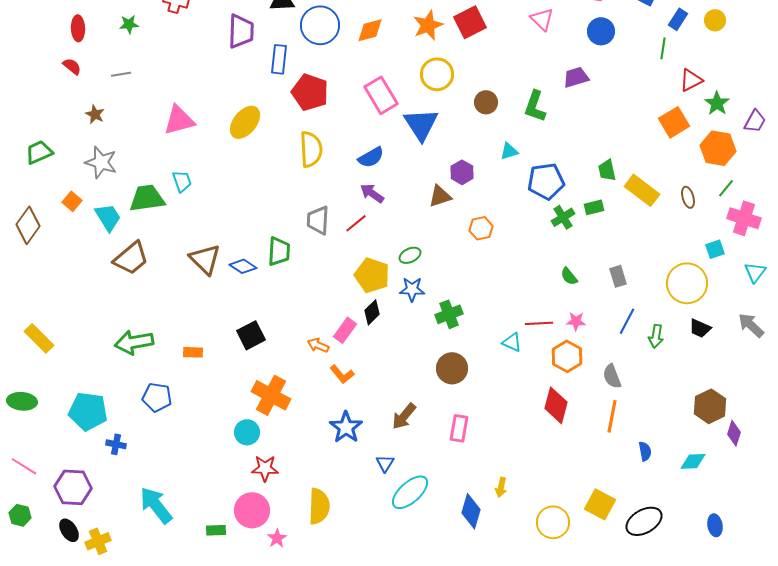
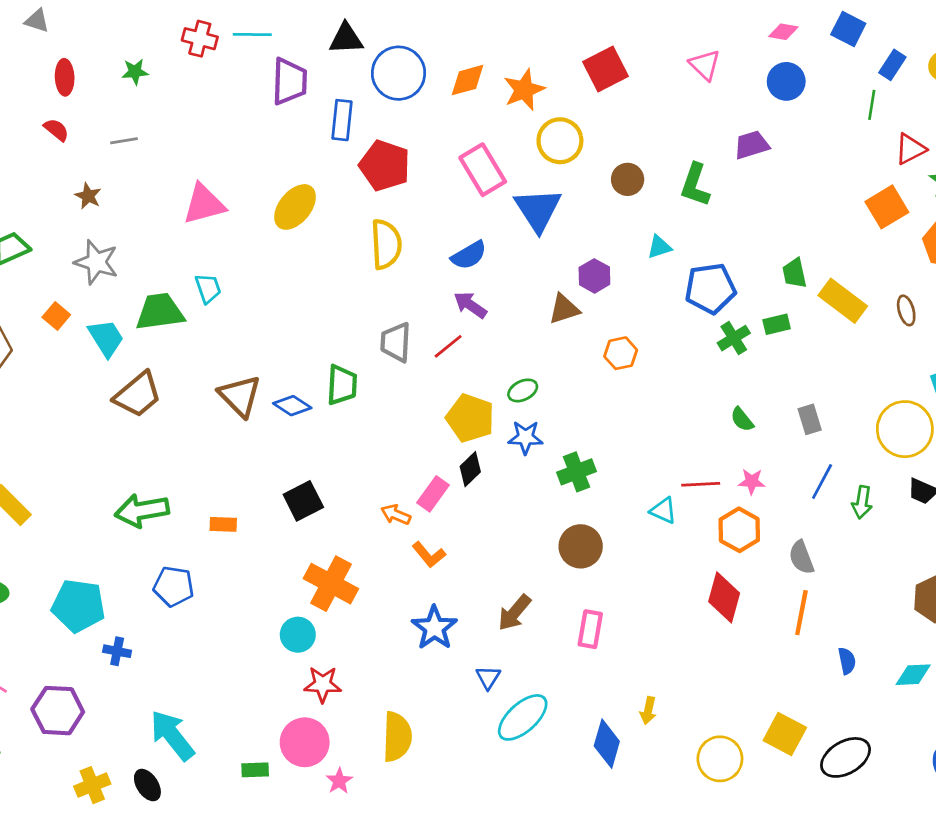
orange star: (428, 25) -> (524, 90), moved
black ellipse: (69, 530) -> (147, 785), moved

